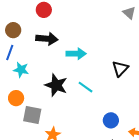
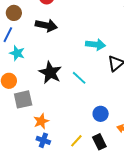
cyan arrow: (76, 54) -> (96, 45), moved
gray square: (32, 115) -> (23, 99), turned -30

